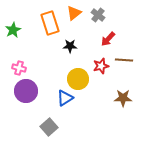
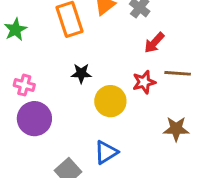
black star: (70, 46) -> (81, 73), moved
blue triangle: (65, 98) -> (106, 152), moved

